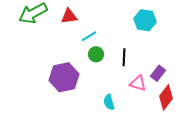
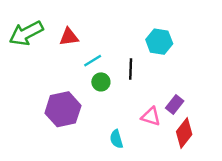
black line: (124, 57) -> (131, 69), moved

